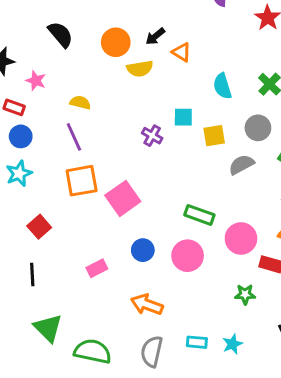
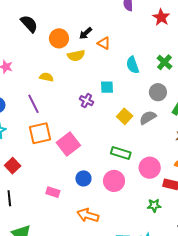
black semicircle: (60, 34) -> (29, 24), moved
yellow semicircle: (80, 102) -> (46, 77), moved
yellow square: (214, 136) -> (125, 116), moved, turned -35
pink rectangle: (97, 268) -> (53, 192), turned 48

